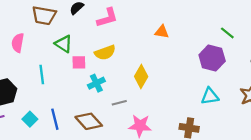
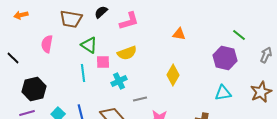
cyan line: (42, 74) -> (83, 73), moved
yellow diamond: (141, 77) -> (173, 75), moved

